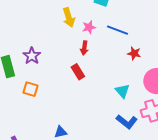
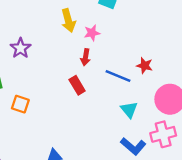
blue line: (117, 30) -> (118, 76), moved
purple star: (32, 56) -> (21, 48), moved

